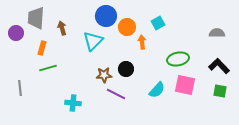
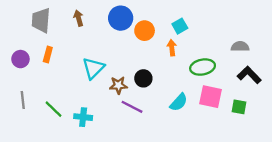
brown arrow: (62, 28) -> (79, 18), moved
purple circle: (16, 33) -> (20, 59), moved
gray semicircle: (217, 33) -> (240, 47), moved
cyan triangle: (93, 41) -> (93, 68), moved
orange arrow: (142, 42) -> (172, 48), moved
green line: (48, 68) -> (53, 109), moved, turned 60
green square: (220, 91) -> (239, 107), moved

